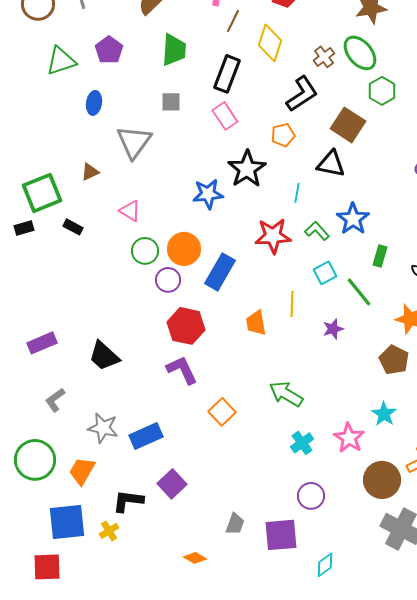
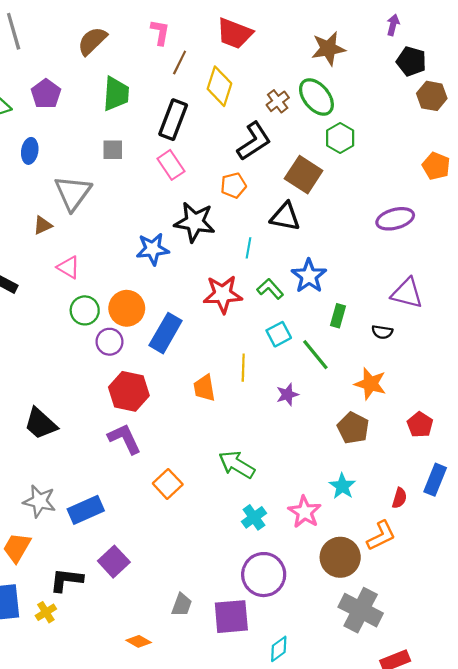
black star: (247, 169) -> (195, 222), turned -30
brown triangle: (90, 172) -> (43, 225), moved
purple circle: (311, 496) -> (264, 575), size x1.5

